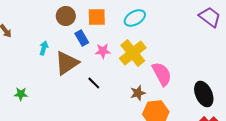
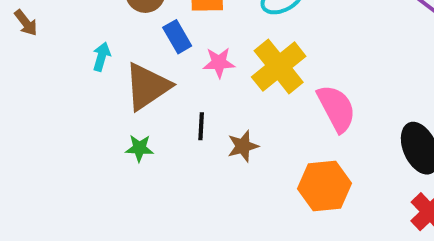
black line: (94, 83) -> (201, 126), turned 48
brown star: (138, 93) -> (243, 146), moved
green star: (21, 94) -> (139, 148), moved

